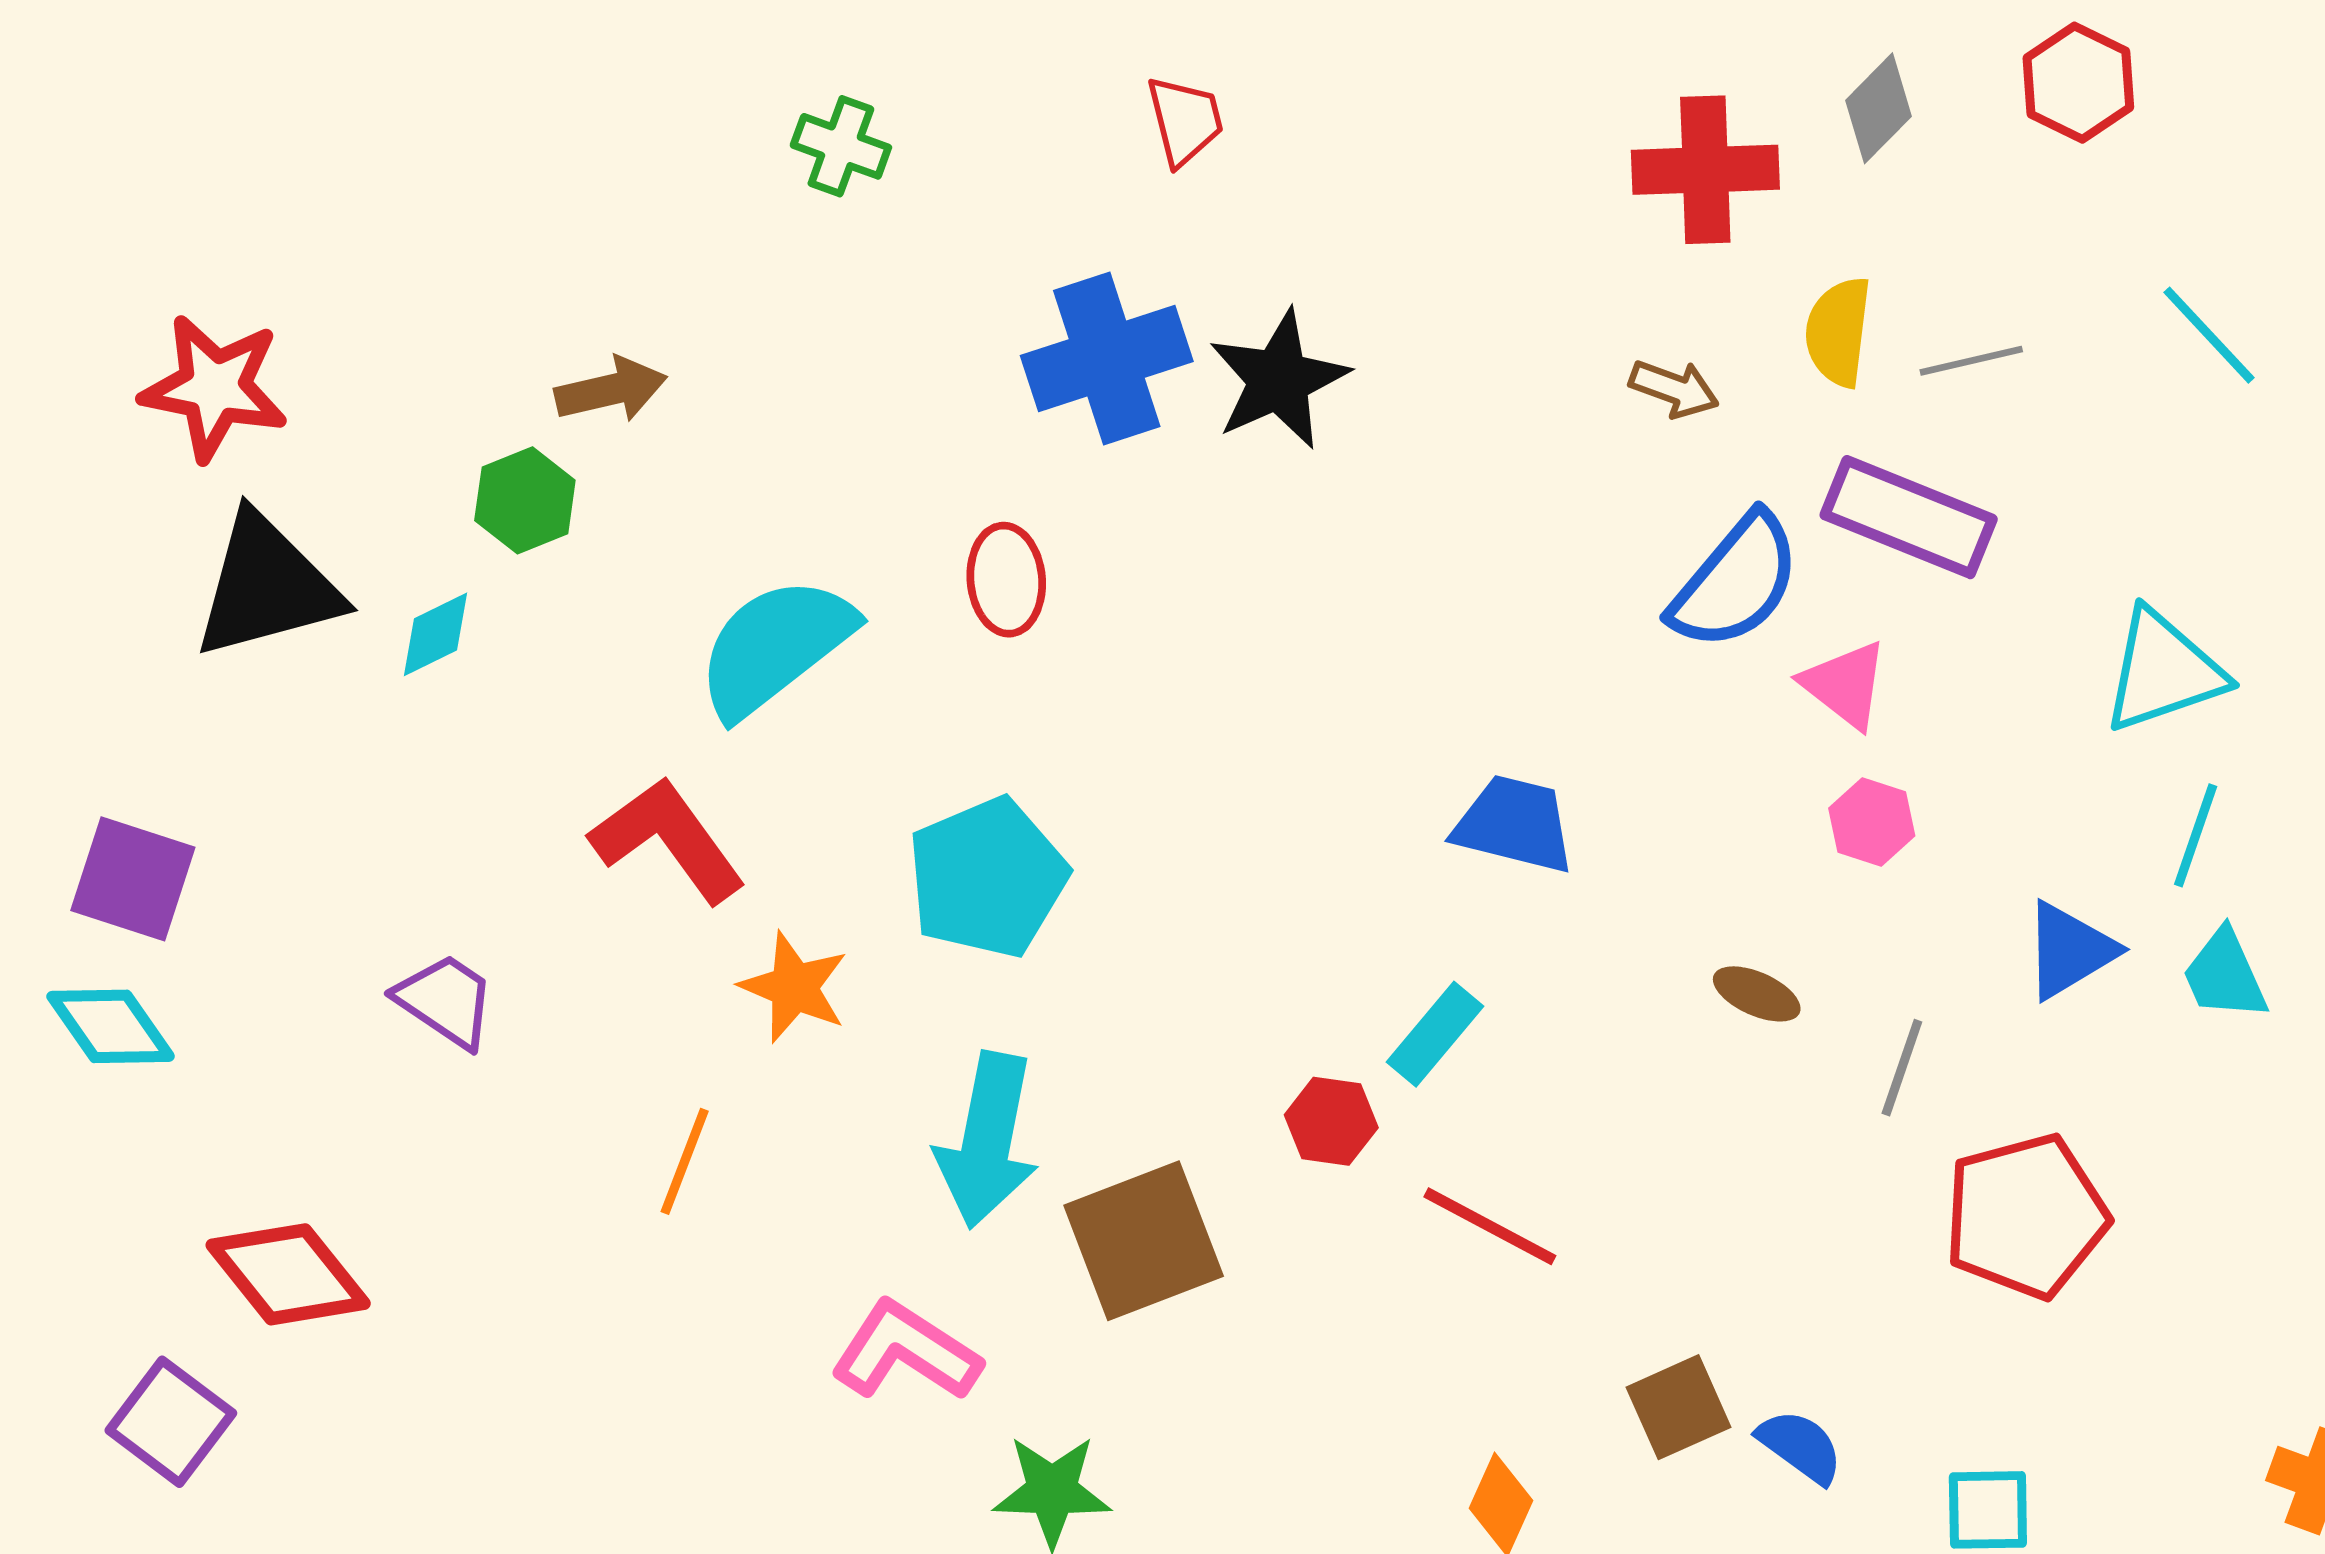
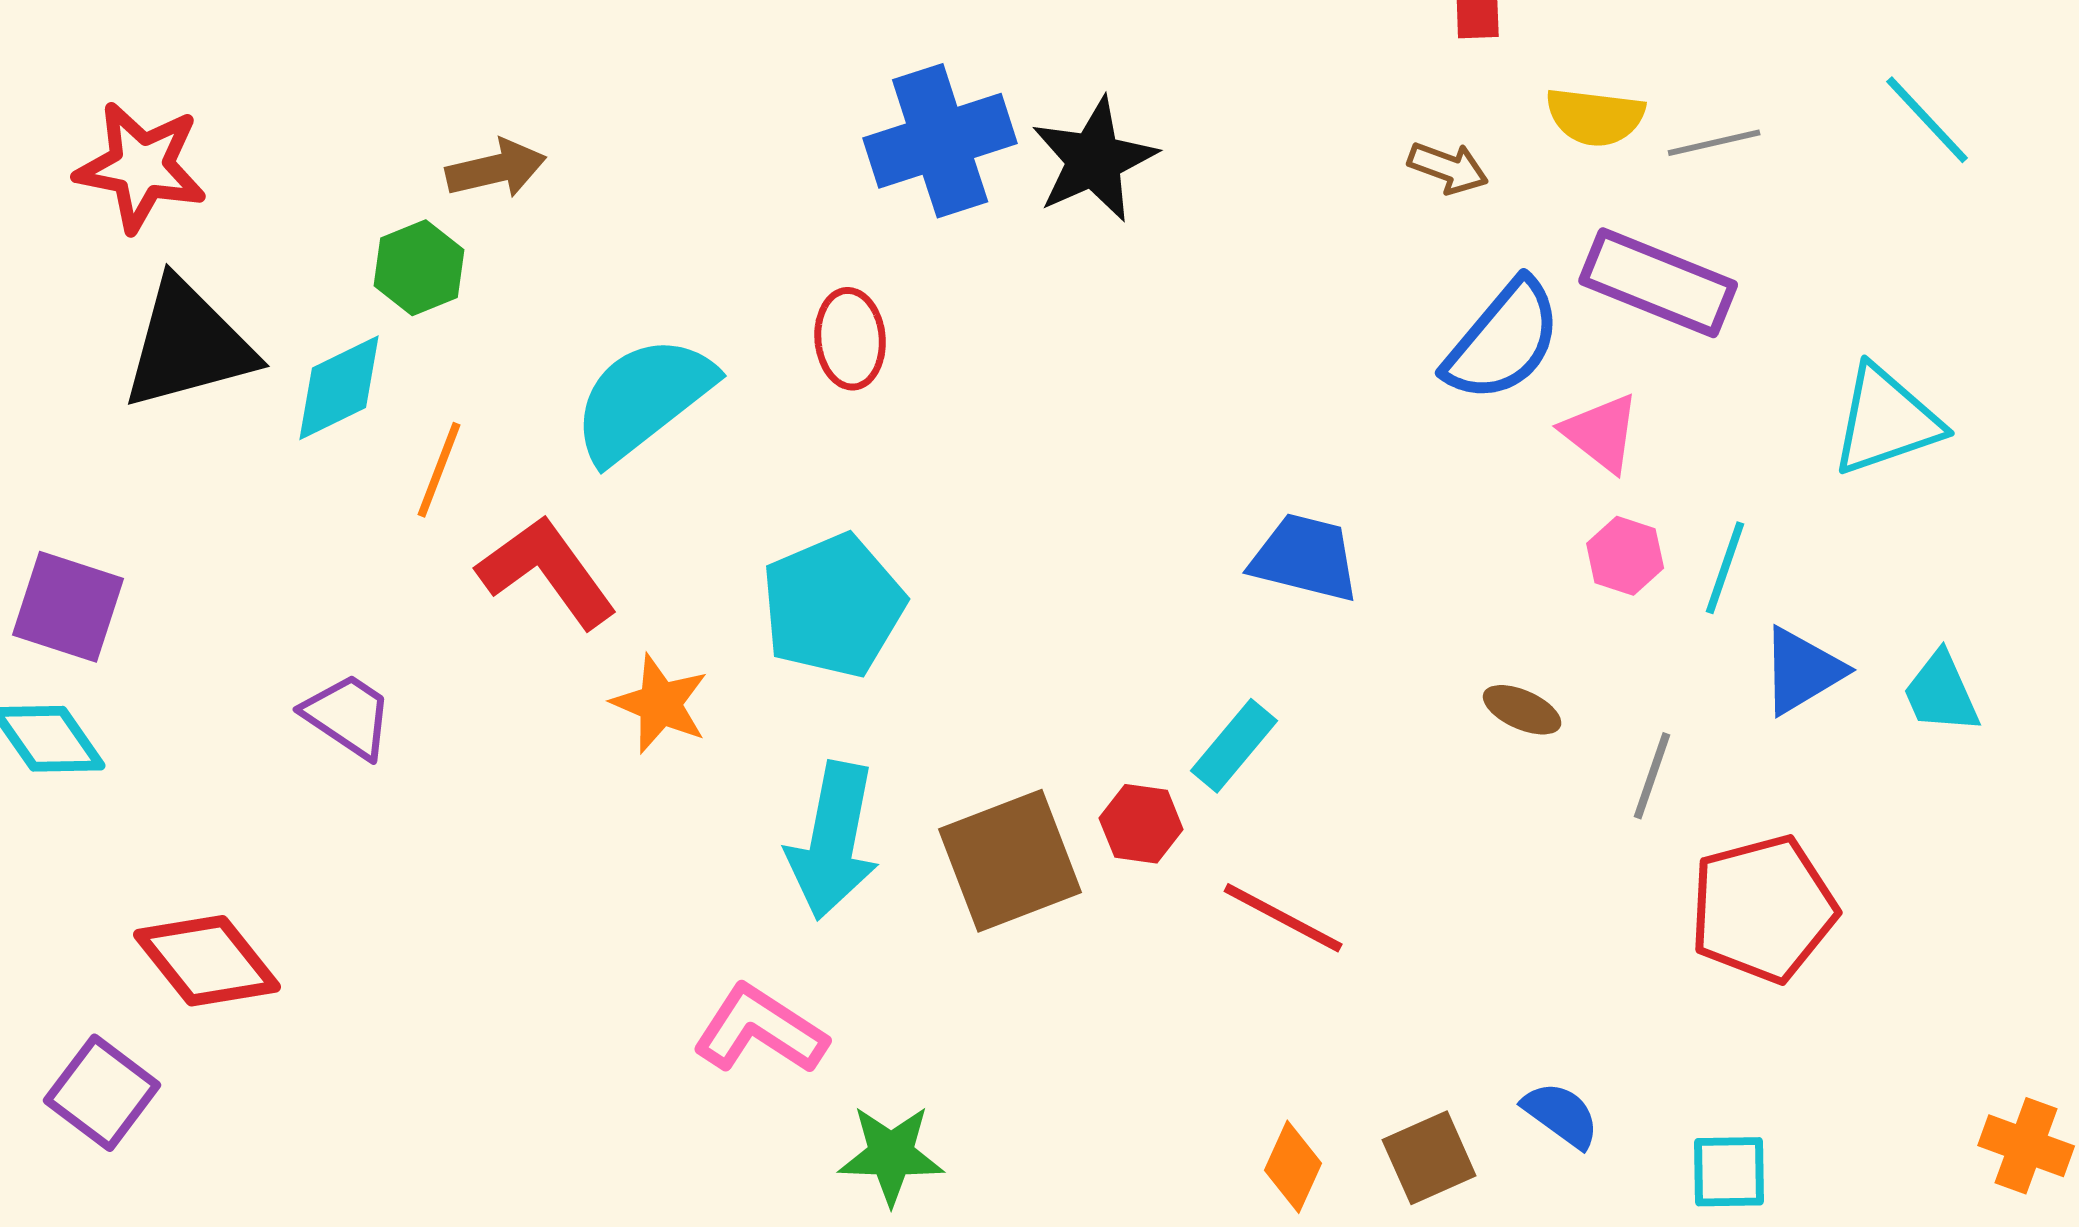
yellow semicircle: (1838, 332) -> (1595, 117), turned -90
cyan diamond: (436, 634) -> (339, 388), size x1.4
cyan line: (2196, 835) -> (1725, 568), moved
orange line: (685, 1161) -> (439, 470), moved
brown square: (1144, 1241) -> (1010, 861), moved
brown square: (1679, 1407) -> (1429, 1158), moved

